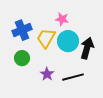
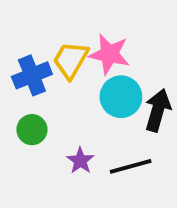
pink star: (62, 19) -> (109, 54), size x1.5
yellow trapezoid: (46, 38) -> (71, 60), moved

